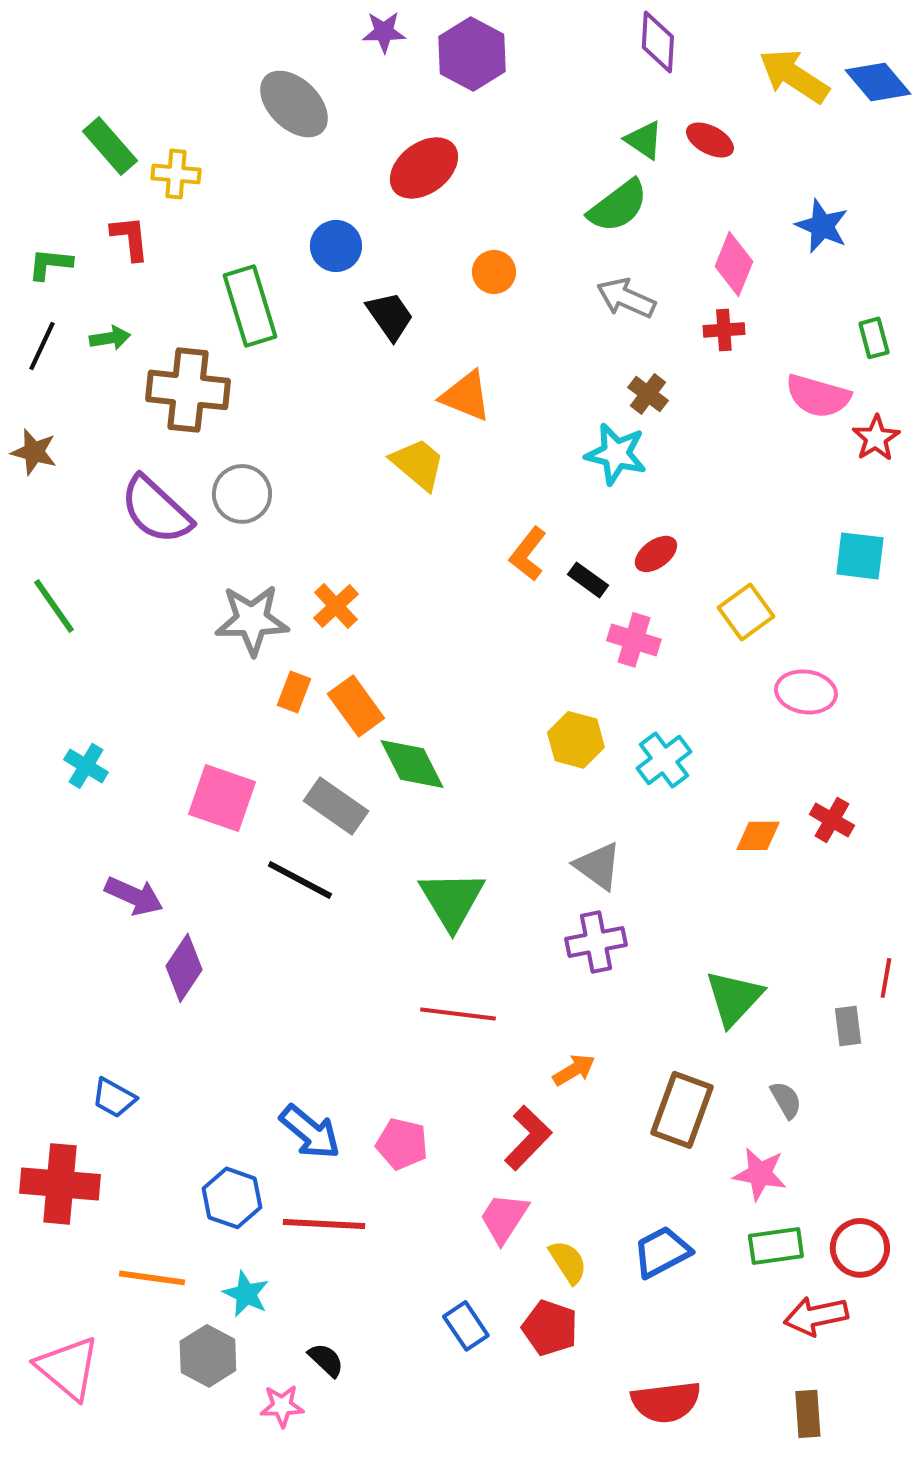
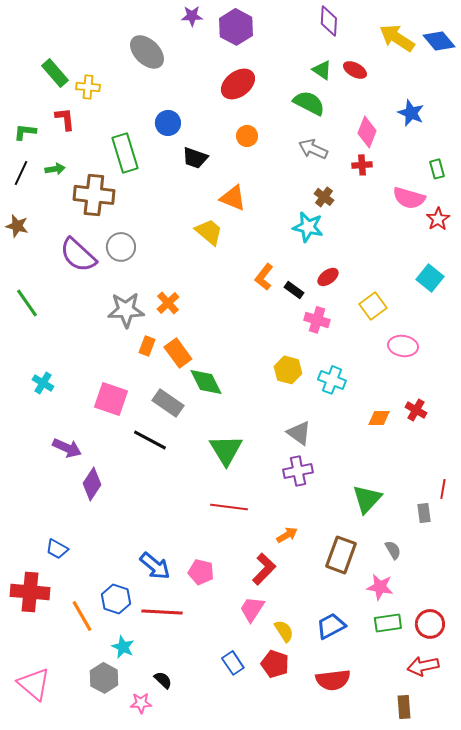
red ellipse: (424, 168) -> (238, 84), moved
green semicircle: (618, 206) -> (309, 103), turned -116
black trapezoid: (390, 316) -> (195, 158), turned 144
cyan square: (860, 556) -> (430, 278), turned 32
cyan cross: (664, 760) -> (332, 380), turned -32
orange line: (152, 1278) -> (82, 616), moved, turned 52
red arrow: (816, 1316) -> (423, 666), moved
red semicircle: (666, 1402) -> (333, 680), moved

